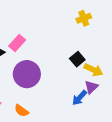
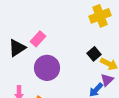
yellow cross: (84, 18) -> (100, 16), size x1.5

